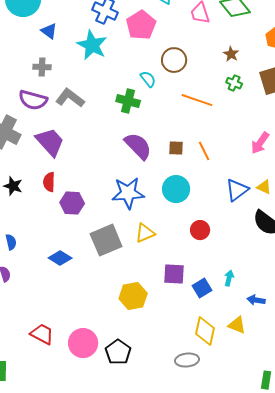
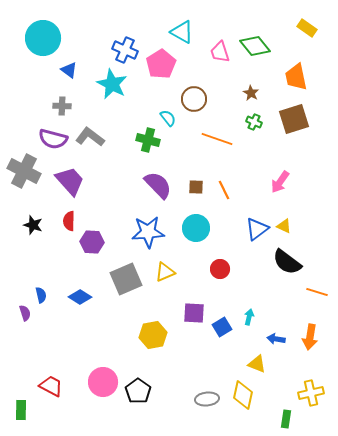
blue semicircle: (11, 242) -> (41, 295), moved
yellow diamond: (205, 331) -> (243, 395), moved
red trapezoid: (42, 334) -> (51, 386), moved

